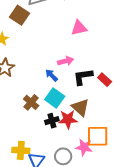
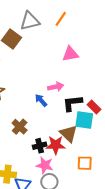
cyan square: (55, 98) -> (84, 120), moved, turned -30
orange square: (98, 136) -> (85, 163), size x0.7
pink star: (84, 147) -> (45, 165), moved

